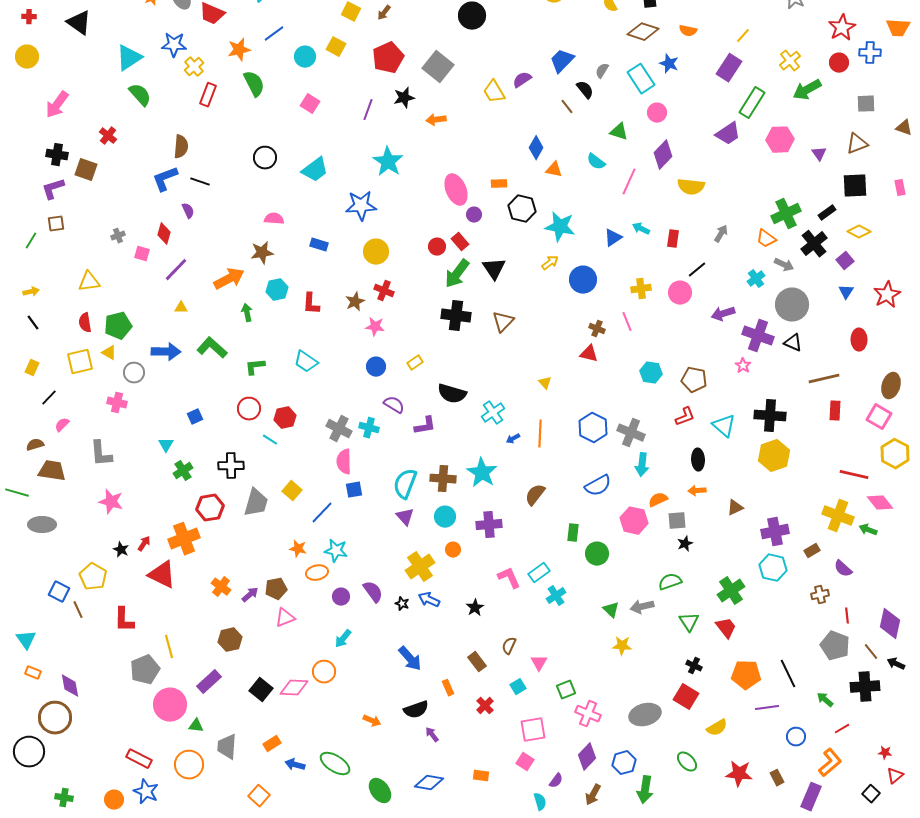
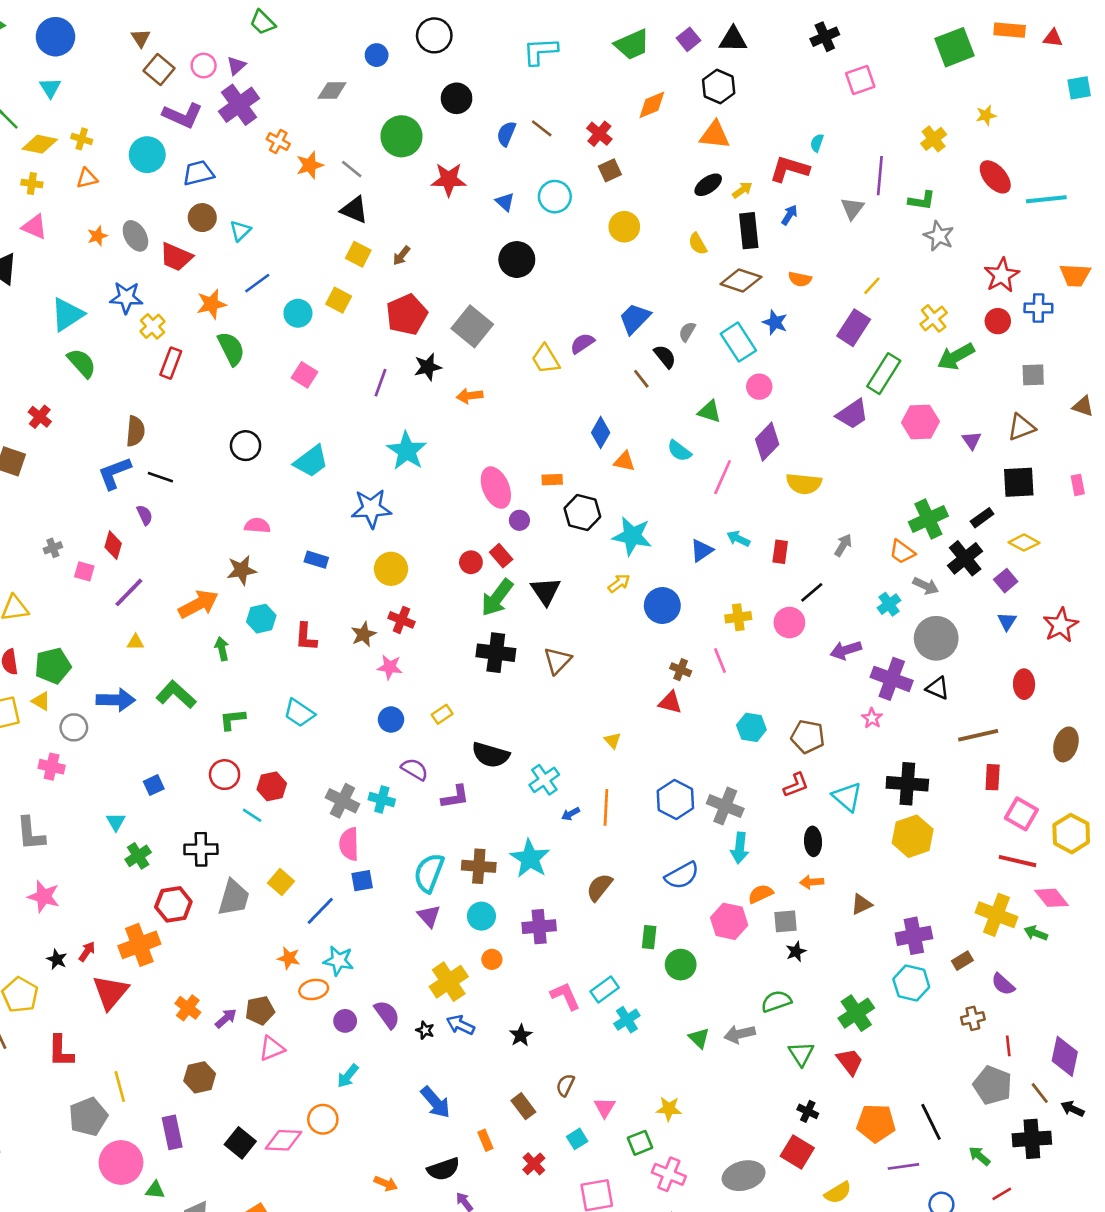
pink square: (879, 417) -> (1021, 814), moved
red triangle: (162, 575) -> (111, 992), turned 44
yellow star: (622, 646) -> (669, 1109), moved
purple rectangle: (209, 682) -> (172, 1132), turned -60

